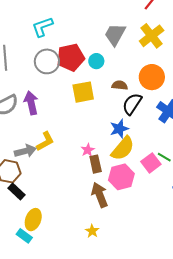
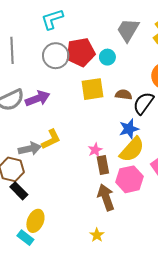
brown semicircle: (120, 85) -> (124, 95), moved
purple arrow: (31, 103) -> (38, 98), turned 80

